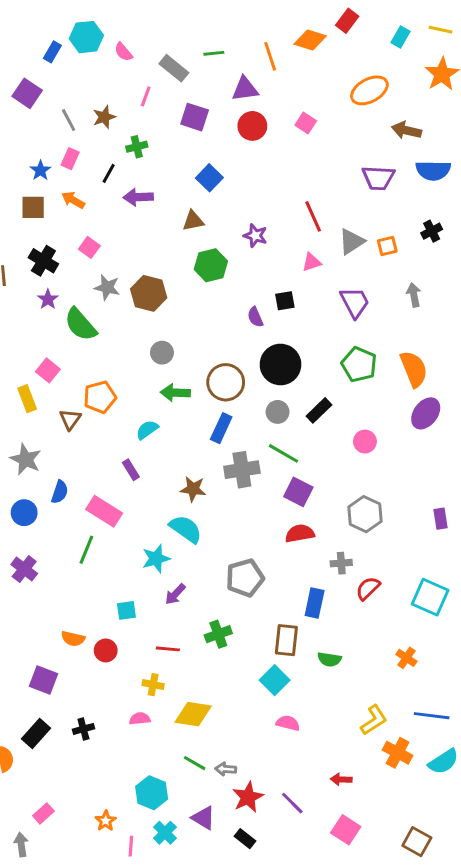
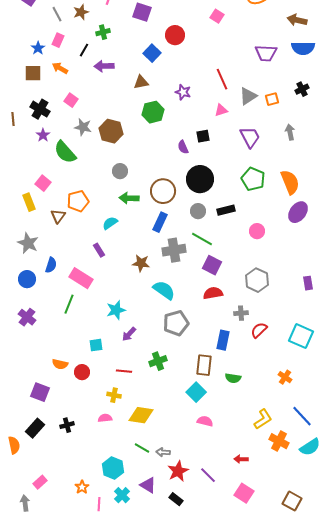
red circle: (252, 126) -> (175, 35), moved
brown arrow: (406, 130) -> (297, 20), moved
black rectangle: (319, 410) -> (226, 210), turned 30
cyan semicircle: (186, 529) -> (164, 290), moved
blue line: (432, 716) -> (302, 416), turned 40

